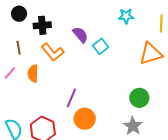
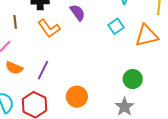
cyan square: (101, 46) -> (116, 26), moved
orange semicircle: (33, 73) -> (14, 68), moved, turned -72
purple line: (71, 98) -> (43, 70), moved

